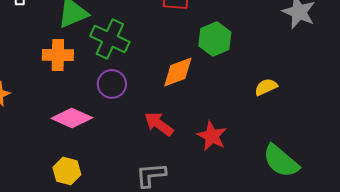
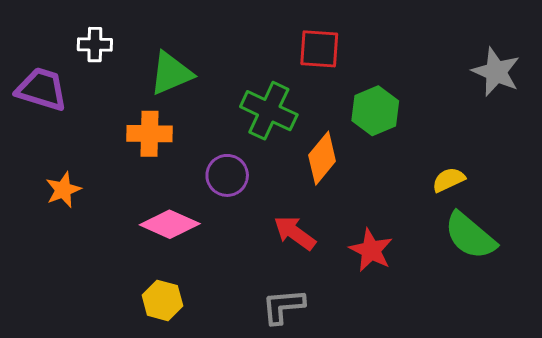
green cross: (110, 39) -> (269, 111), moved
orange diamond: (178, 72) -> (322, 158), turned -30
green semicircle: (281, 161) -> (470, 236), moved

